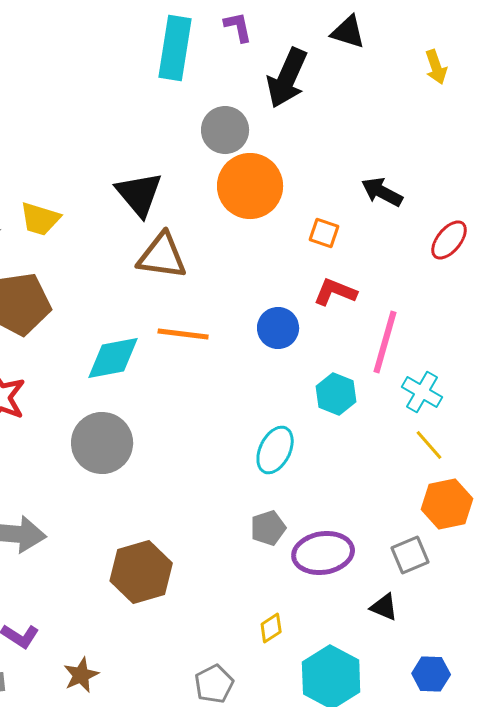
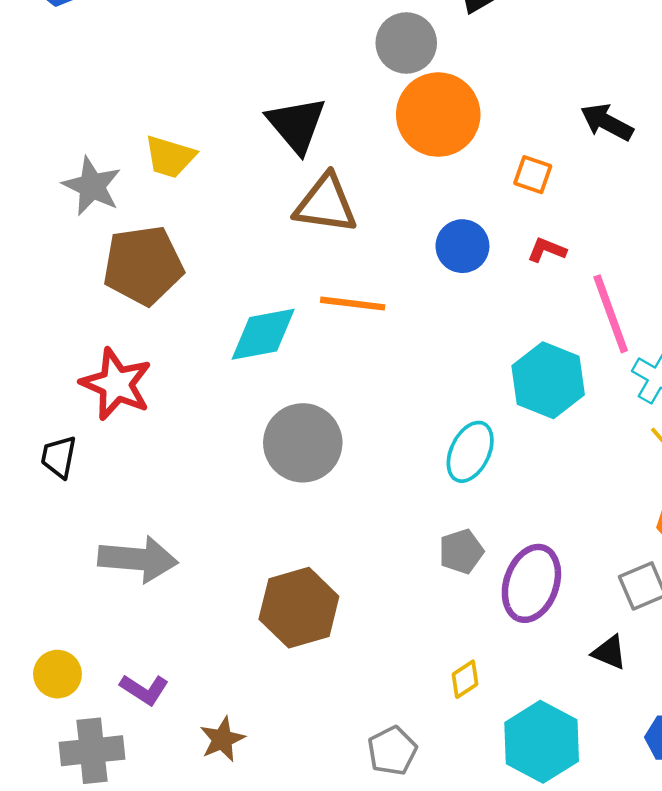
red L-shape: (335, 292) -> (547, 250), size x0.7
blue circle: (278, 328) -> (462, 246), moved
pink line: (385, 342) -> (611, 314), turned -36
cyan hexagon: (336, 394) -> (548, 380), size x1.4
gray circle: (102, 443) -> (303, 443), moved
purple ellipse: (323, 553) -> (531, 583), turned -62

